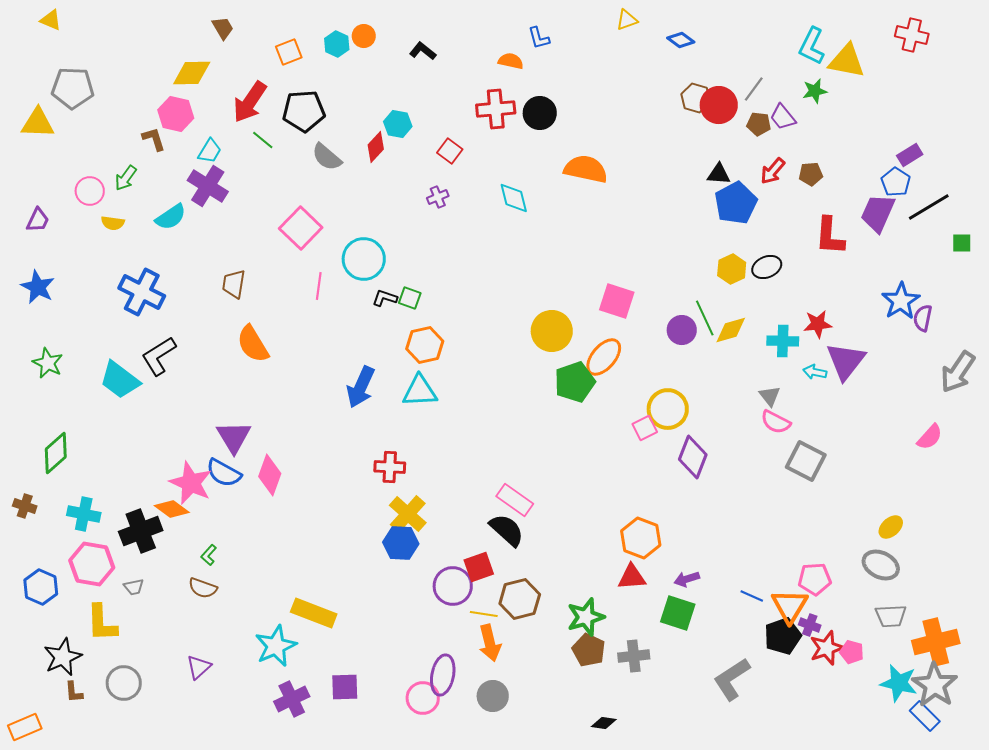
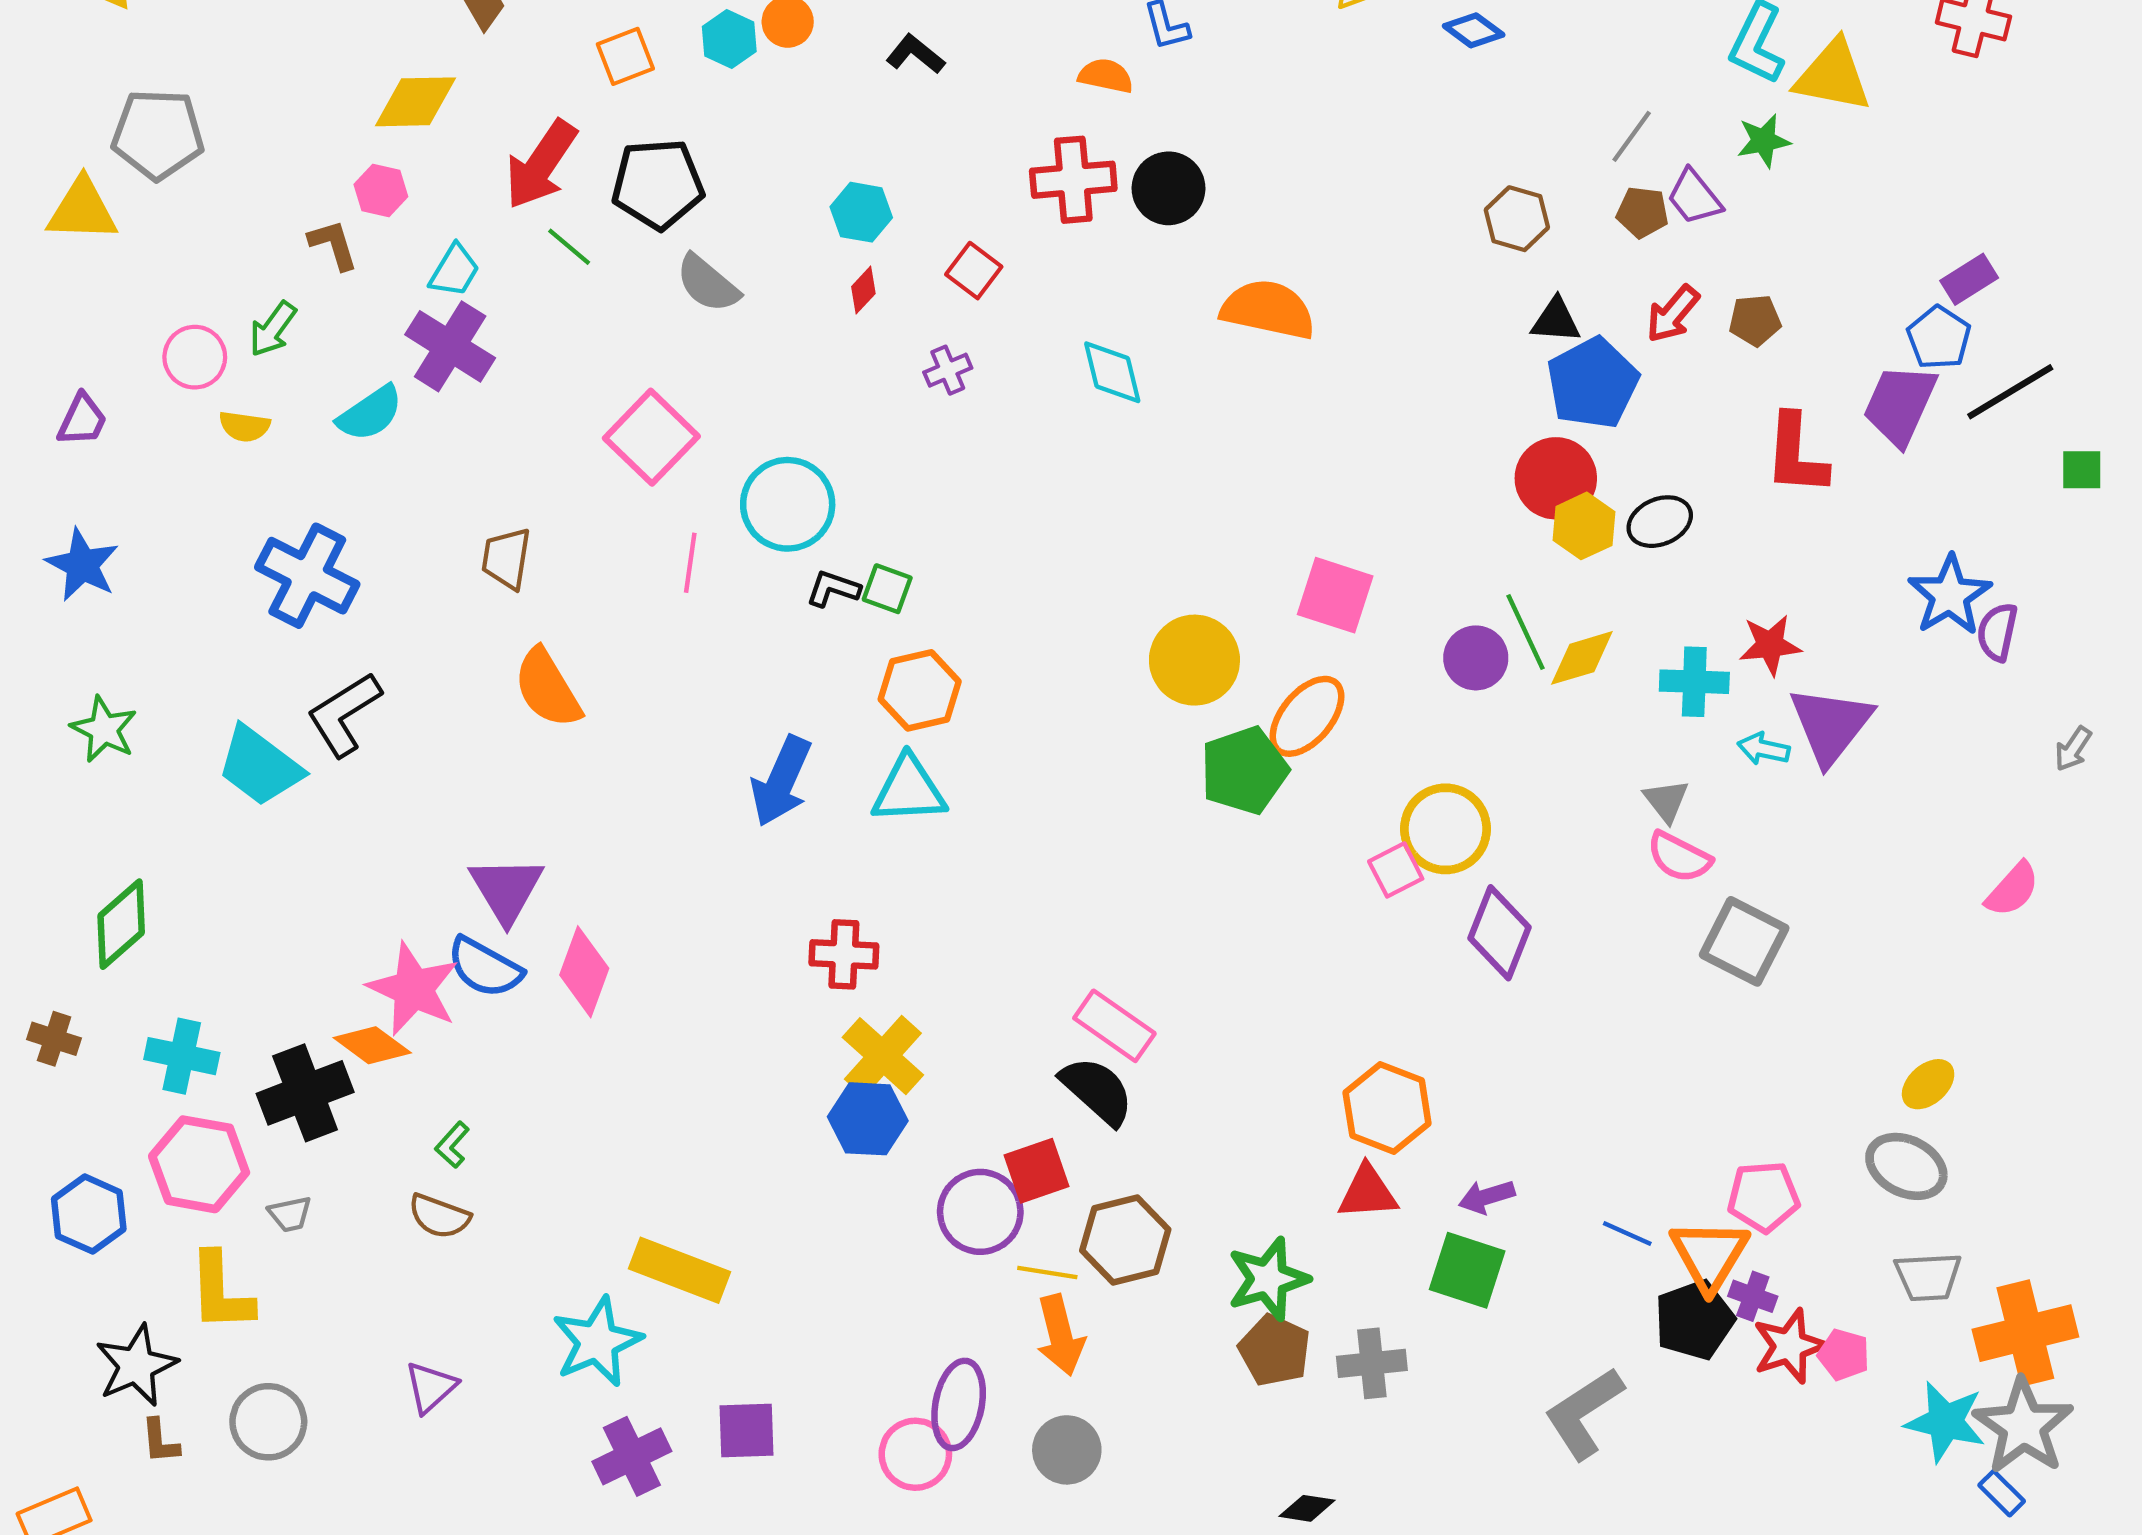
brown hexagon: (696, 98) -> (1517, 219), moved
red circle: (719, 105) -> (1556, 478), moved
pink hexagon: (176, 114) -> (381, 191), size x0.7
red diamond: (376, 147) -> (863, 290), moved, size x0.7
gray arrow: (958, 372) -> (2073, 749), size x0.5
blue rectangle: (925, 716) -> (2002, 1493), size x0.7

